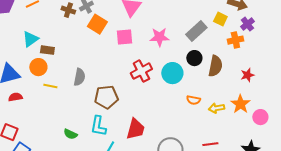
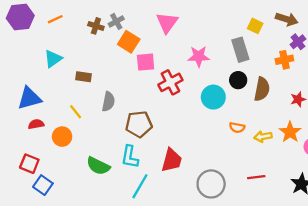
yellow square: (220, 19) -> (255, 26), moved
gray rectangle: (196, 31) -> (240, 50), turned -65
pink square: (124, 37) -> (146, 62), moved
brown rectangle: (47, 50) -> (84, 77), moved
orange circle: (38, 67) -> (62, 137), moved
red cross: (141, 71) -> (170, 82), moved
yellow line: (50, 86) -> (76, 112), turned 40
green semicircle: (70, 134) -> (98, 166), size x1.5

